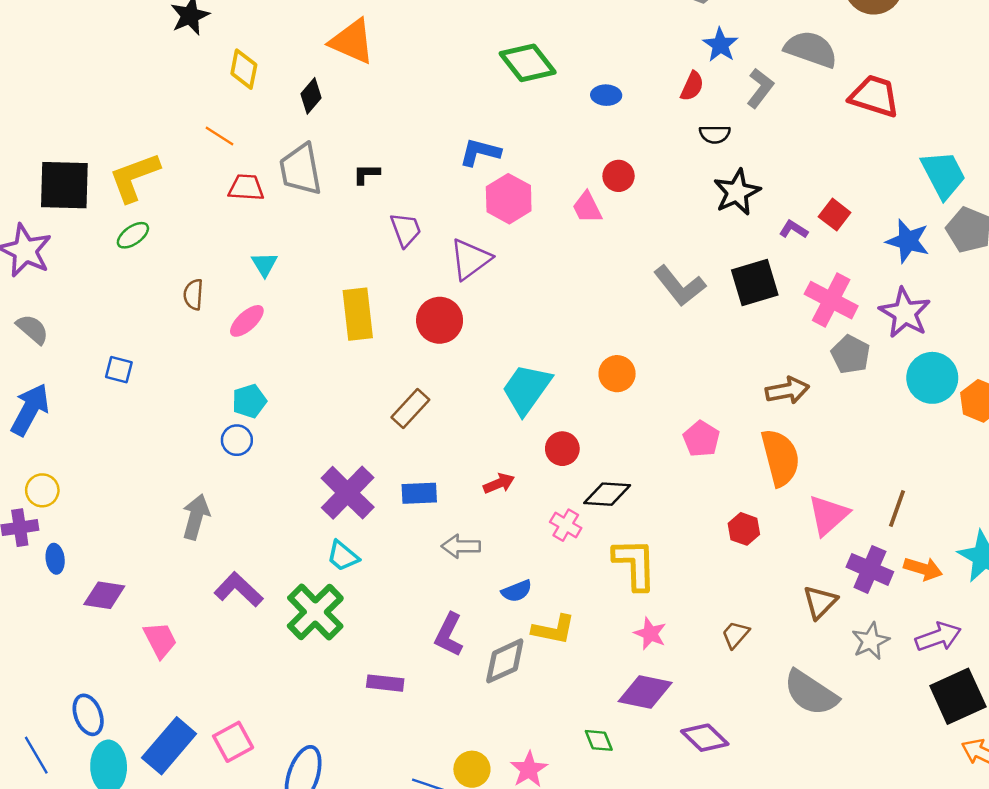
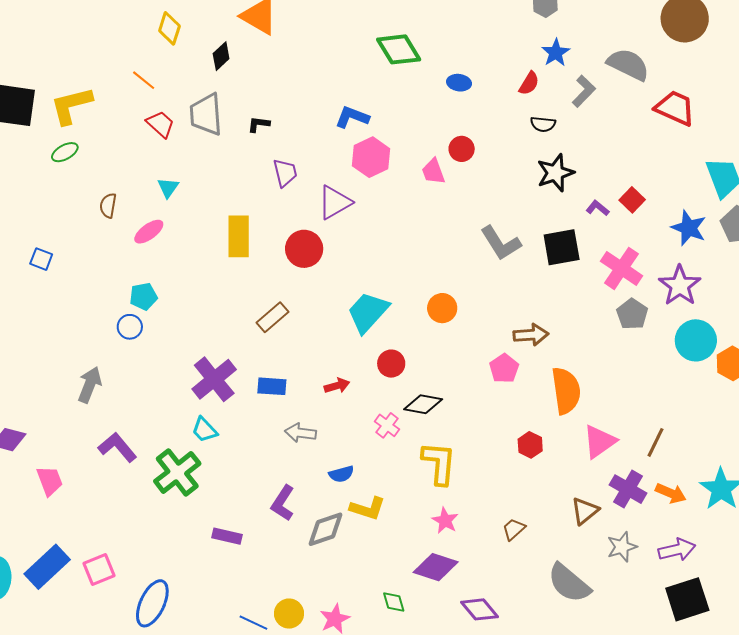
red trapezoid: (246, 188) -> (160, 124), turned 32
brown arrow: (787, 390) -> (531, 335), moved

